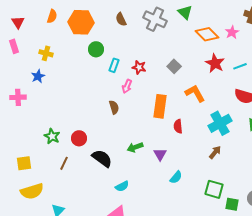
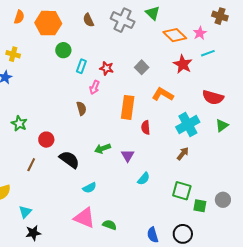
cyan line: (240, 66) -> (208, 53), moved
orange L-shape: (195, 93) -> (163, 94), turned -30
green star: (52, 136) -> (19, 123), moved

